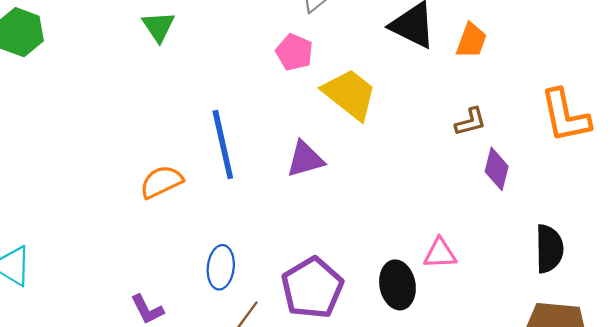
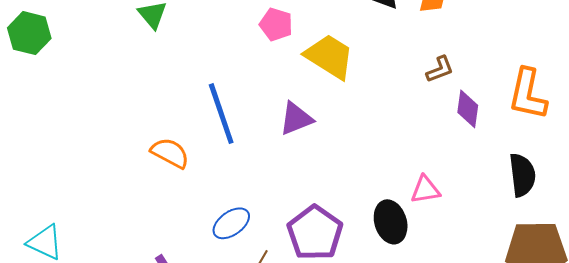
orange L-shape: (565, 116) -> (528, 94), moved, turned 30
orange semicircle: (161, 182) -> (170, 153), turned 60
blue ellipse: (221, 267) -> (231, 223), turned 54

